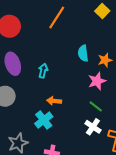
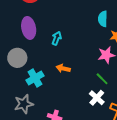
cyan semicircle: (83, 53) -> (103, 19), moved
cyan cross: (44, 120) -> (35, 78), moved

